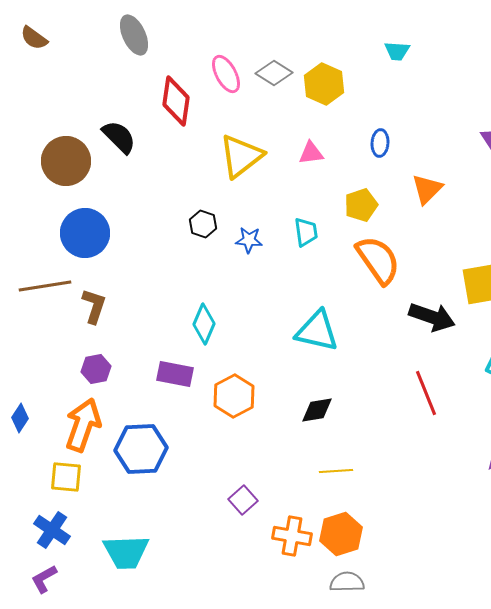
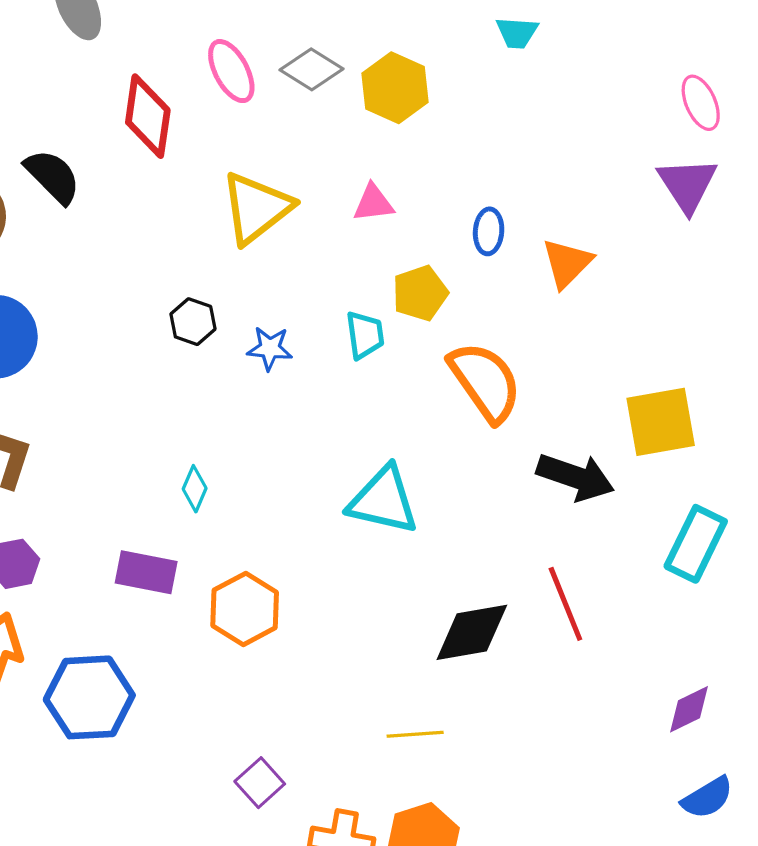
blue ellipse: (380, 143) -> (489, 231), moved
yellow pentagon: (361, 205) -> (420, 293), moved
cyan diamond: (204, 324) -> (195, 489), size x0.7
black diamond: (317, 410) -> (472, 632), moved, size x1.4

